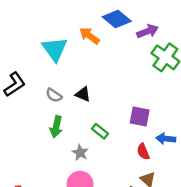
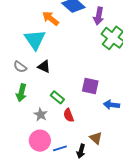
purple arrow: (148, 31) -> (99, 16), turned 120
cyan triangle: (55, 49) -> (35, 40), moved
red semicircle: (143, 152) -> (69, 115), moved

